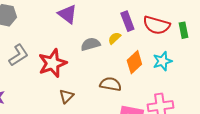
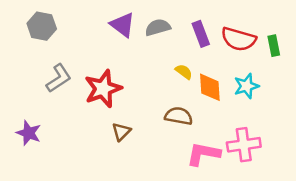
yellow semicircle: (114, 38) -> (184, 72), moved, turned 80
gray semicircle: (90, 44) -> (158, 27), moved
orange diamond: (134, 62) -> (210, 87), turned -50

